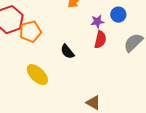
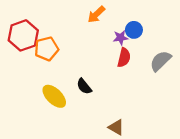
blue circle: (118, 15) -> (134, 30), moved
black semicircle: (67, 52) -> (84, 86), moved

